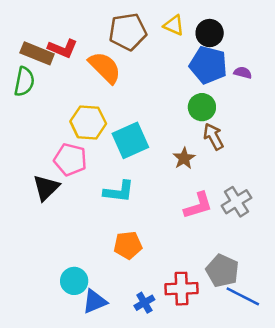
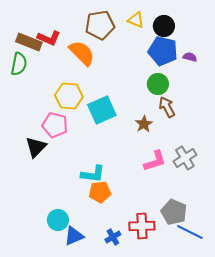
cyan L-shape: (119, 191) -> (93, 174), moved

